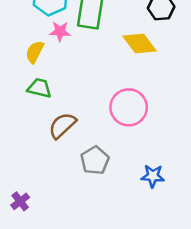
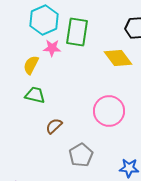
brown semicircle: (62, 125) -> (54, 126), size x0.7

